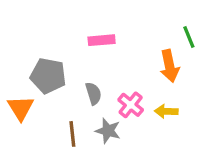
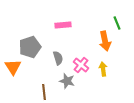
gray pentagon: (48, 76) -> (30, 47), turned -30
yellow arrow: (166, 111) -> (103, 69), turned 80
brown line: (72, 134) -> (44, 92), moved

